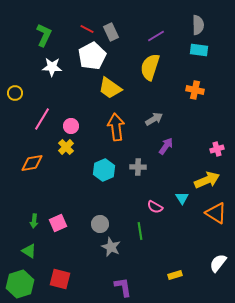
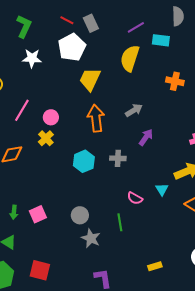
cyan rectangle: (199, 50) -> (161, 40), moved
yellow trapezoid: (110, 88) -> (90, 79), turned 80

